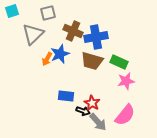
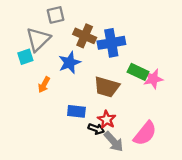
cyan square: (12, 11) -> (25, 57), moved
orange arrow: (47, 59) -> (44, 85), moved
brown trapezoid: (92, 61) -> (107, 87), moved
pink star: (126, 81) -> (153, 79), moved

